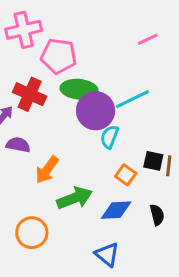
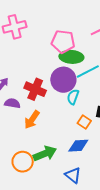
pink pentagon: (59, 56) -> (63, 42), moved
green ellipse: (79, 89) -> (71, 57), moved
red cross: (30, 94) -> (35, 89), moved
green arrow: (75, 198) -> (45, 154), moved

